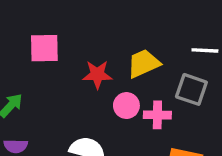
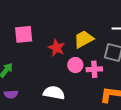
red star: (97, 75) -> (57, 48), turned 30

